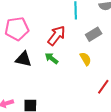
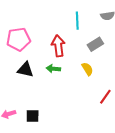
red arrow: (57, 36) -> (58, 46), turned -45
green arrow: (51, 58) -> (53, 69), turned -32

